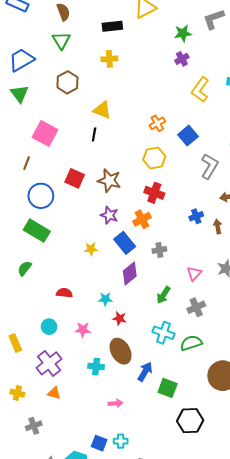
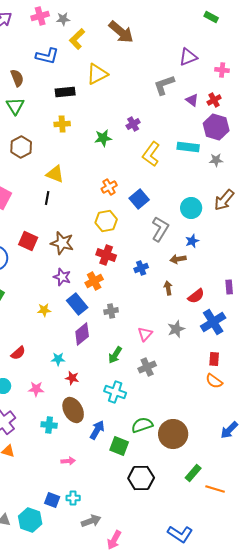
green star: (183, 33) -> (103, 138), moved
blue cross: (196, 216) -> (141, 268), moved
red semicircle: (64, 293) -> (18, 353), turned 133
green semicircle: (191, 343) -> (142, 425), moved

